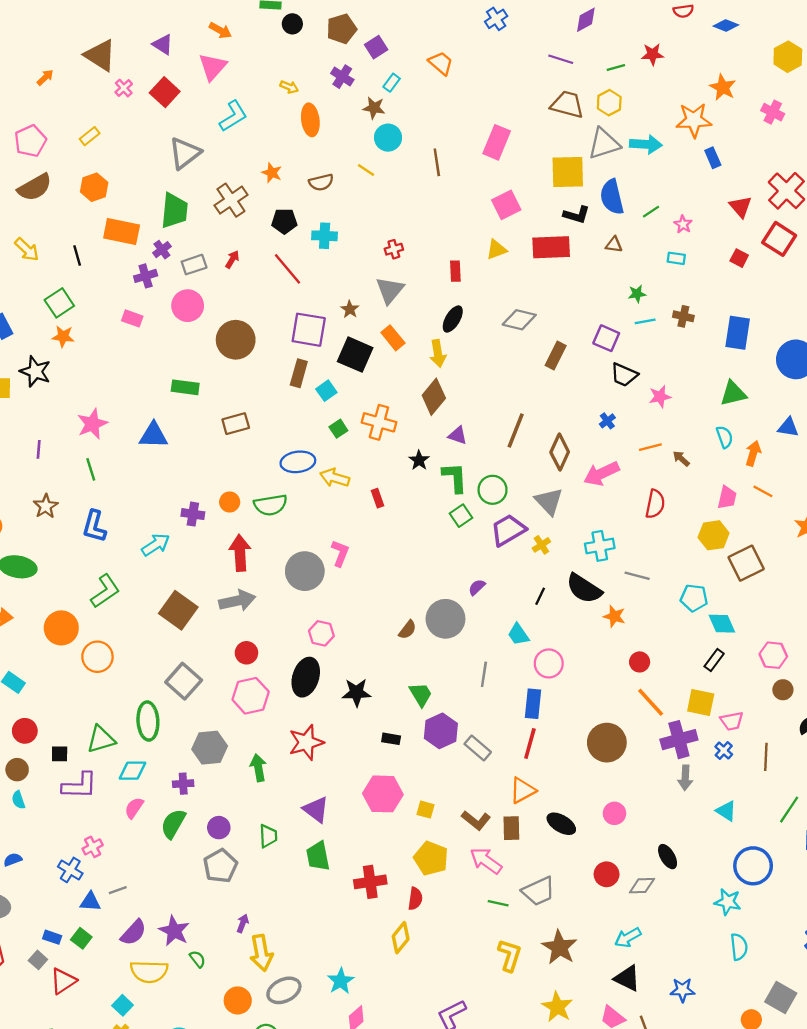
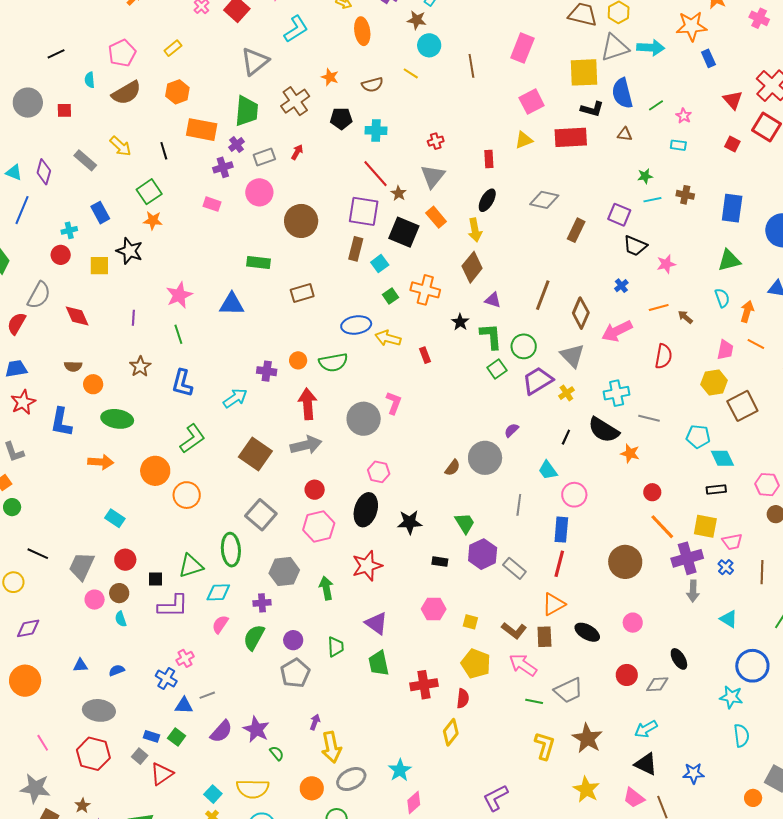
red line: (287, 269) -> (375, 174), moved
black rectangle: (714, 660) -> (716, 490), turned 48
pink hexagon: (383, 794) -> (434, 609), size x0.7
yellow semicircle: (149, 972) -> (253, 789), moved

